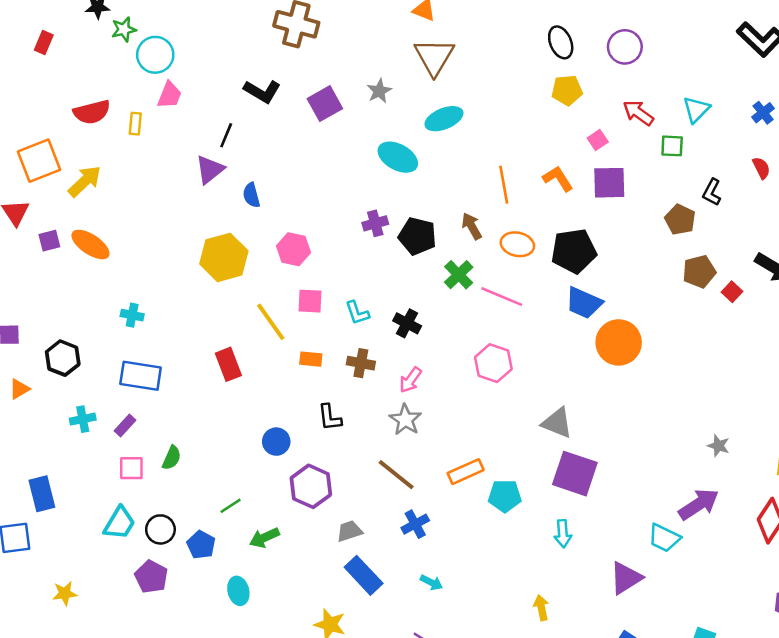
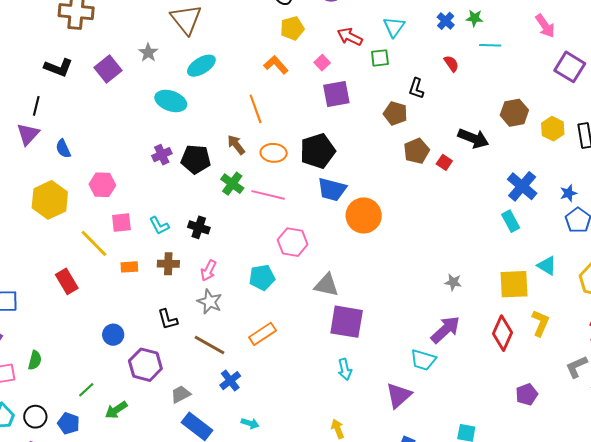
orange L-shape: (558, 179) -> (276, 65), moved
pink hexagon: (493, 363) -> (293, 242), moved
black L-shape: (330, 417) -> (168, 319), moved
cyan pentagon: (505, 496) -> (262, 277), moved

